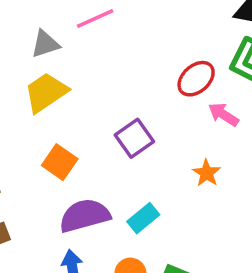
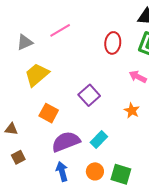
gray triangle: (45, 44) -> (25, 42), moved
red ellipse: (196, 79) -> (113, 43), moved, turned -35

